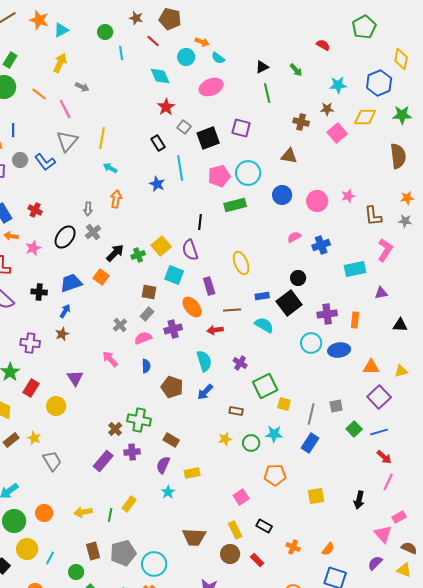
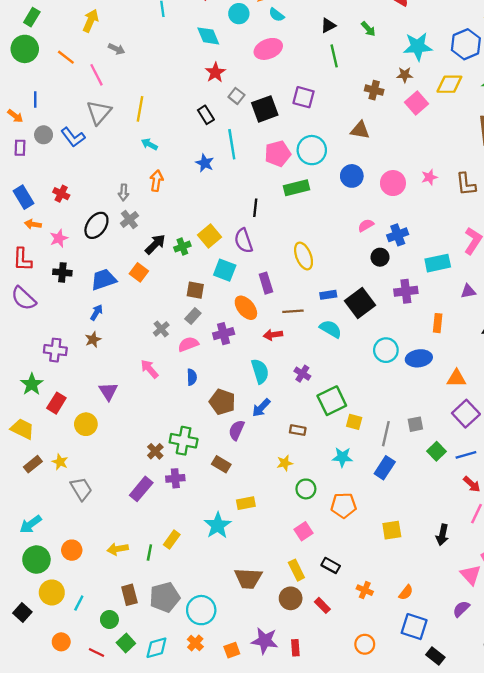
cyan star: (338, 85) -> (418, 47), size x1.4
brown L-shape: (373, 216) -> (466, 184), moved
black circle: (298, 278) -> (380, 257), moved
black cross: (39, 292) -> (62, 272), moved
purple cross: (327, 314) -> (406, 291), moved
green circle: (251, 443) -> (306, 489), moved
purple semicircle: (163, 465) -> (236, 430), moved
cyan star: (168, 492) -> (218, 525), size x1.6

